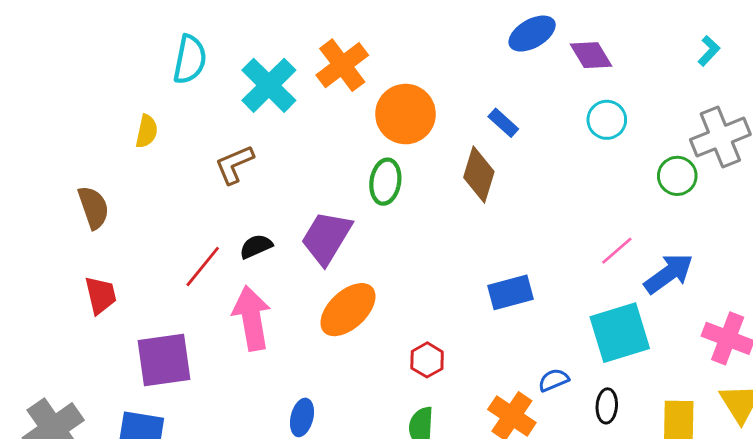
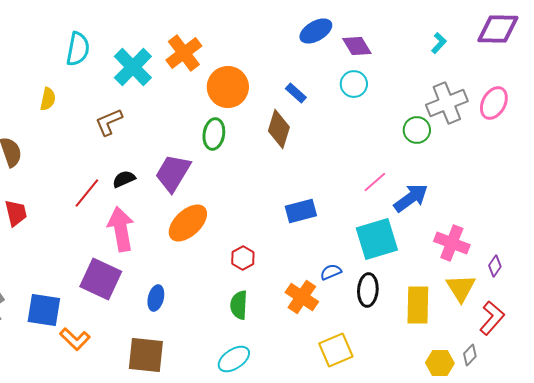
cyan circle: (607, 120) -> (354, 84), moved
purple square: (164, 360) -> (101, 279), moved, turned 33
black ellipse: (607, 406) -> (368, 290), size x1.4

